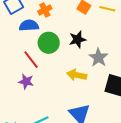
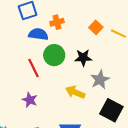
purple star: (26, 82) -> (30, 100), moved

